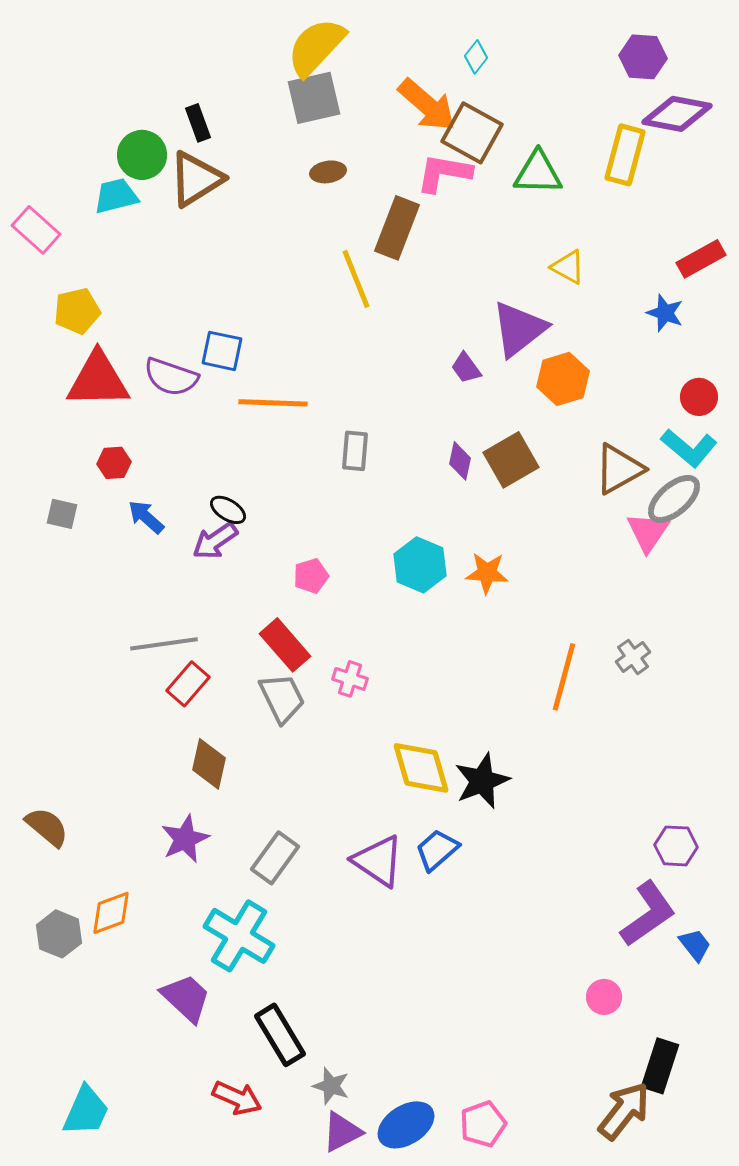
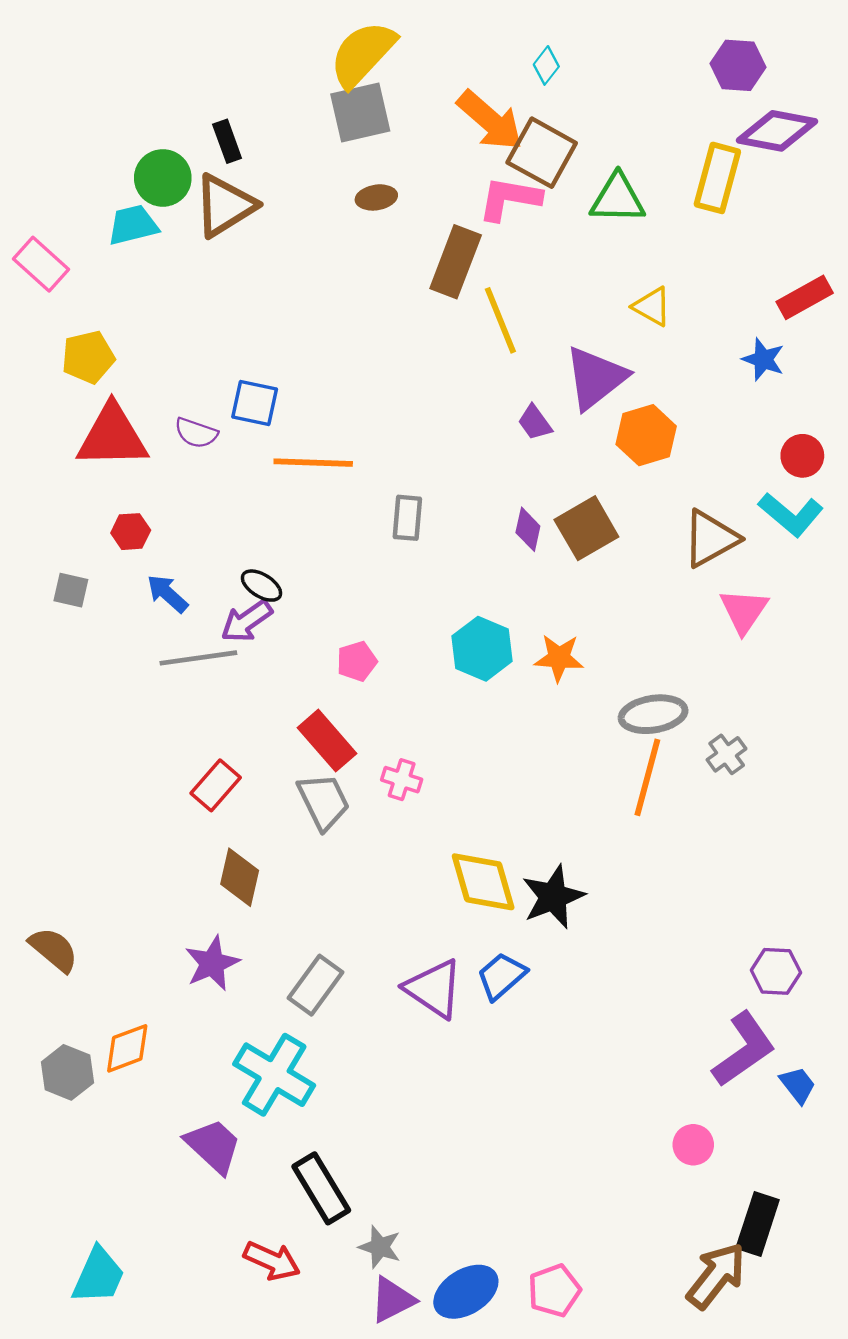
yellow line: (356, 279) -> (500, 320), moved
purple semicircle: (171, 377) -> (196, 433), size x0.7
gray ellipse: (674, 499) -> (653, 714), moved, turned 32
gray line: (164, 644) -> (198, 658), moved

